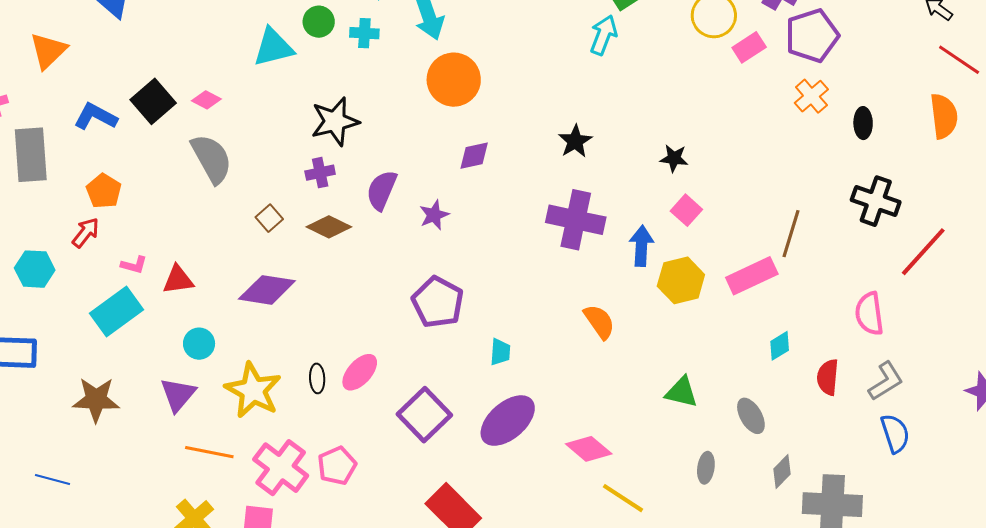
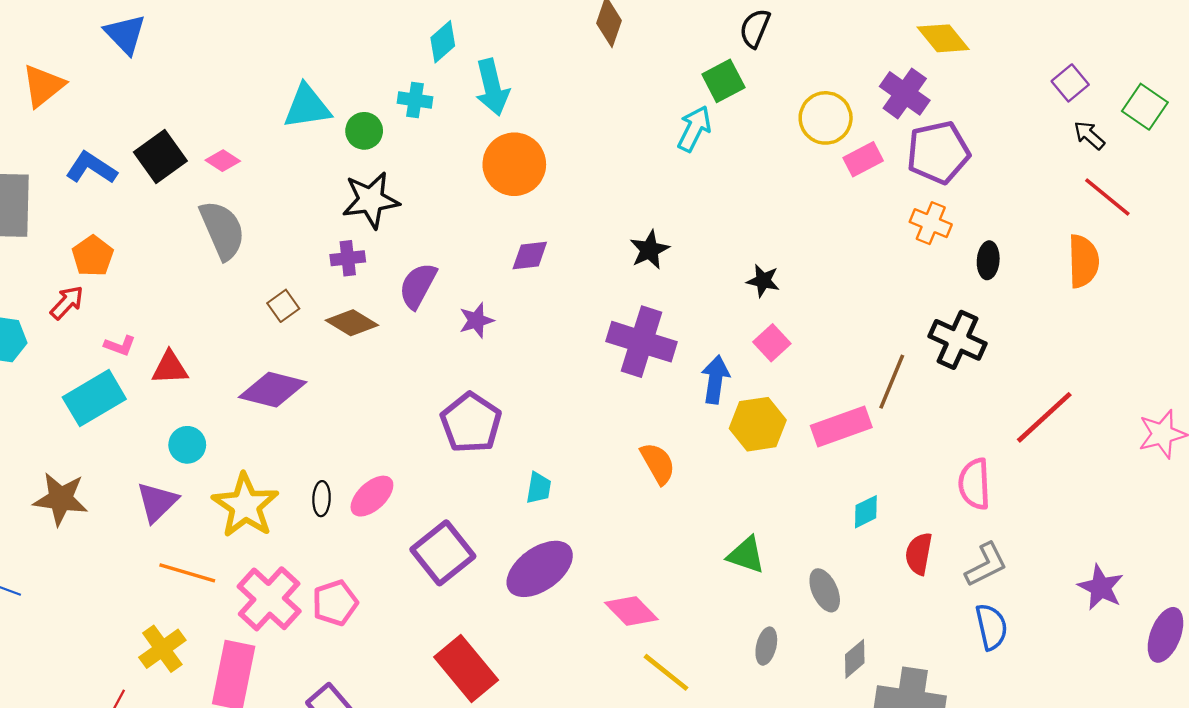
green circle: (319, 22) -> (364, 131), moved
orange cross: (811, 96) -> (931, 223), turned -32
black cross: (876, 201) -> (957, 340), moved

